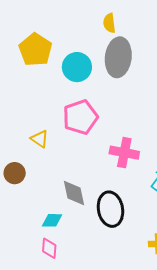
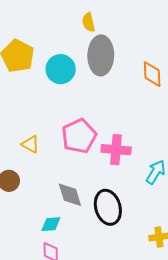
pink pentagon: (80, 117) -> (79, 136), moved

